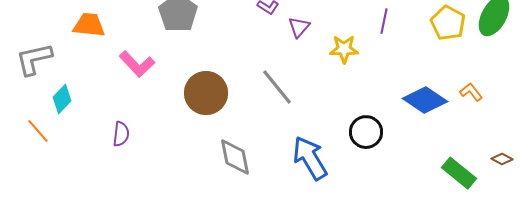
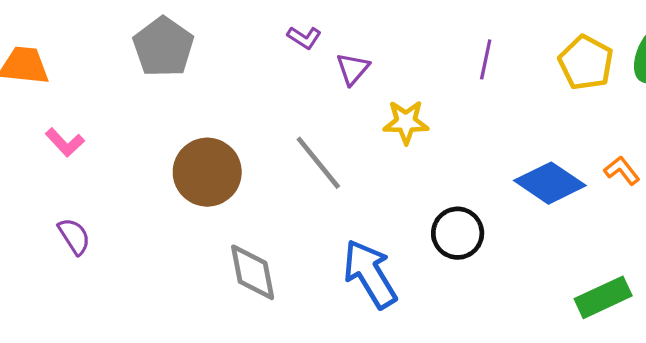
yellow star: (344, 49) -> (406, 122), moved
pink L-shape: (137, 64) -> (65, 142), moved, size x0.7
purple semicircle: (121, 134) -> (74, 236), turned -40
green rectangle: (459, 173) -> (603, 297), turned -64

